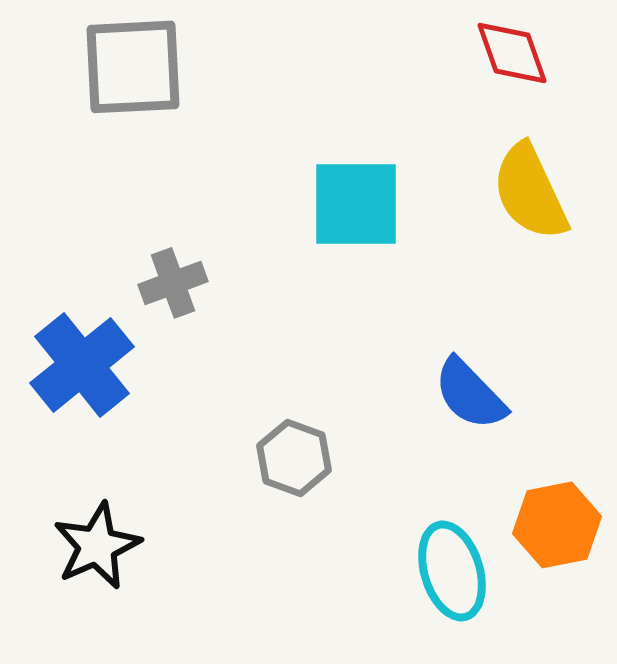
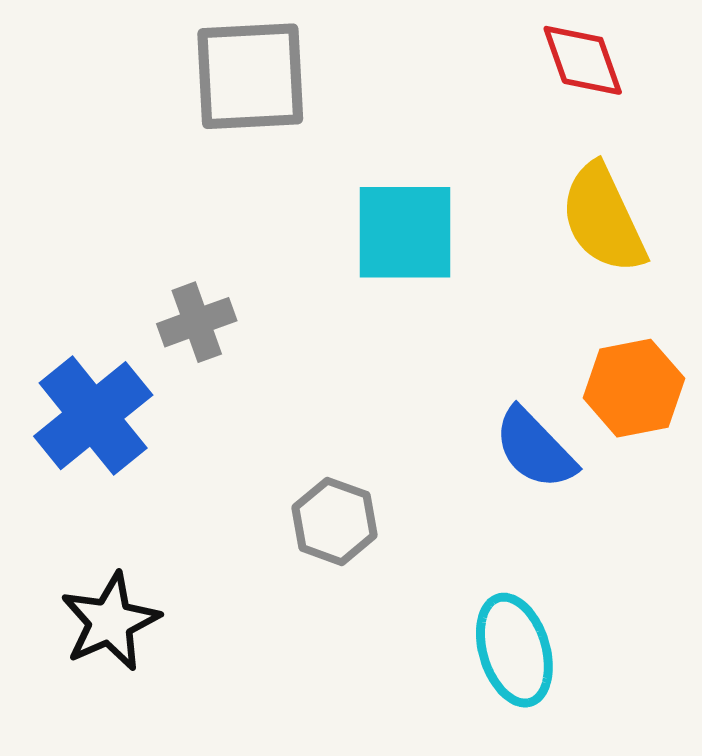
gray square: (133, 67) -> (250, 76), moved
orange hexagon: (557, 525) -> (634, 388), moved

